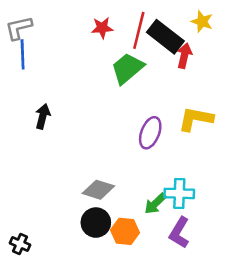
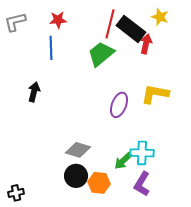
red star: (102, 28) -> (58, 20), moved
blue line: (23, 54) -> (51, 48), moved
black cross: (20, 244) -> (16, 193), turned -35

